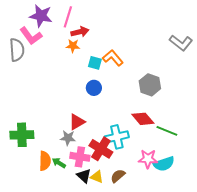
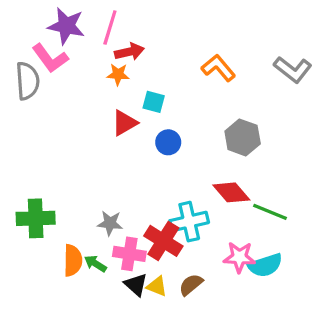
orange L-shape: (113, 58) -> (218, 68), moved
blue circle: (94, 88) -> (168, 142), moved
red triangle: (77, 122) -> (125, 123), moved

